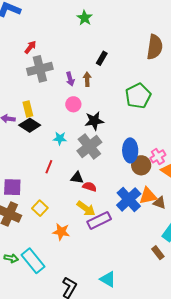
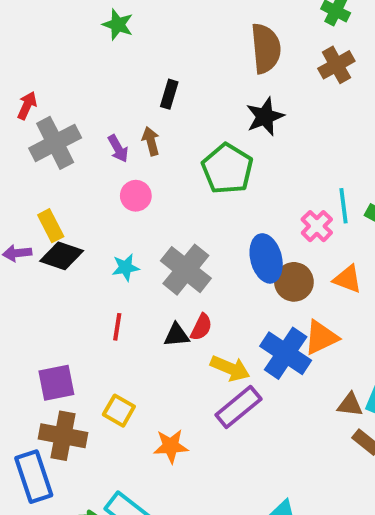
green pentagon: (138, 96) -> (227, 169), moved
black star: (94, 121) -> (265, 117), moved
pink cross: (158, 156) -> (317, 226), moved
red semicircle: (90, 187) -> (201, 327), moved, turned 112
brown triangle: (160, 203) -> (350, 405), moved
yellow arrow: (86, 208) -> (230, 368), moved

